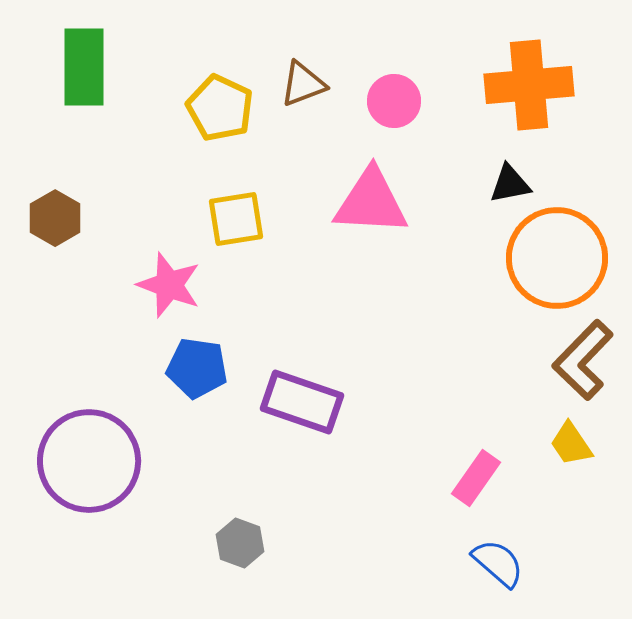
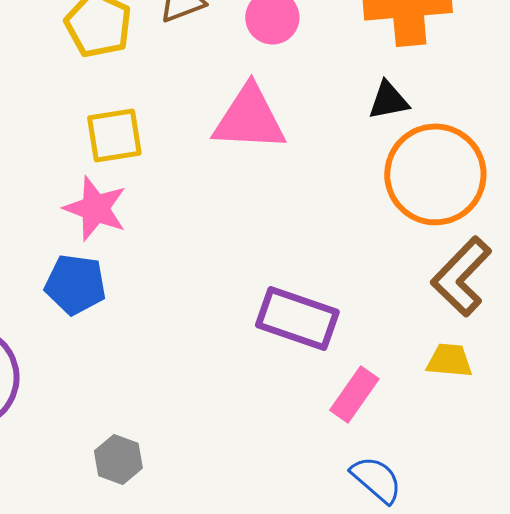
pink star: (169, 285) -> (95, 208), moved
purple rectangle: (302, 402) -> (297, 318), moved
yellow trapezoid: (571, 444) -> (449, 360), turned 129

